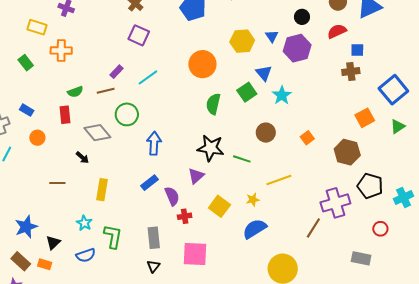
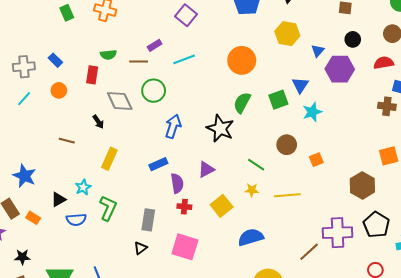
yellow hexagon: (242, 41) -> (287, 34), moved
orange square: (307, 138) -> (316, 160), moved
black star: (211, 148) -> (220, 128), moved
yellow star: (253, 200) -> (252, 190), moved
blue star: (26, 227) -> (24, 176), turned 30
black triangle: (53, 243) -> (58, 199), moved

